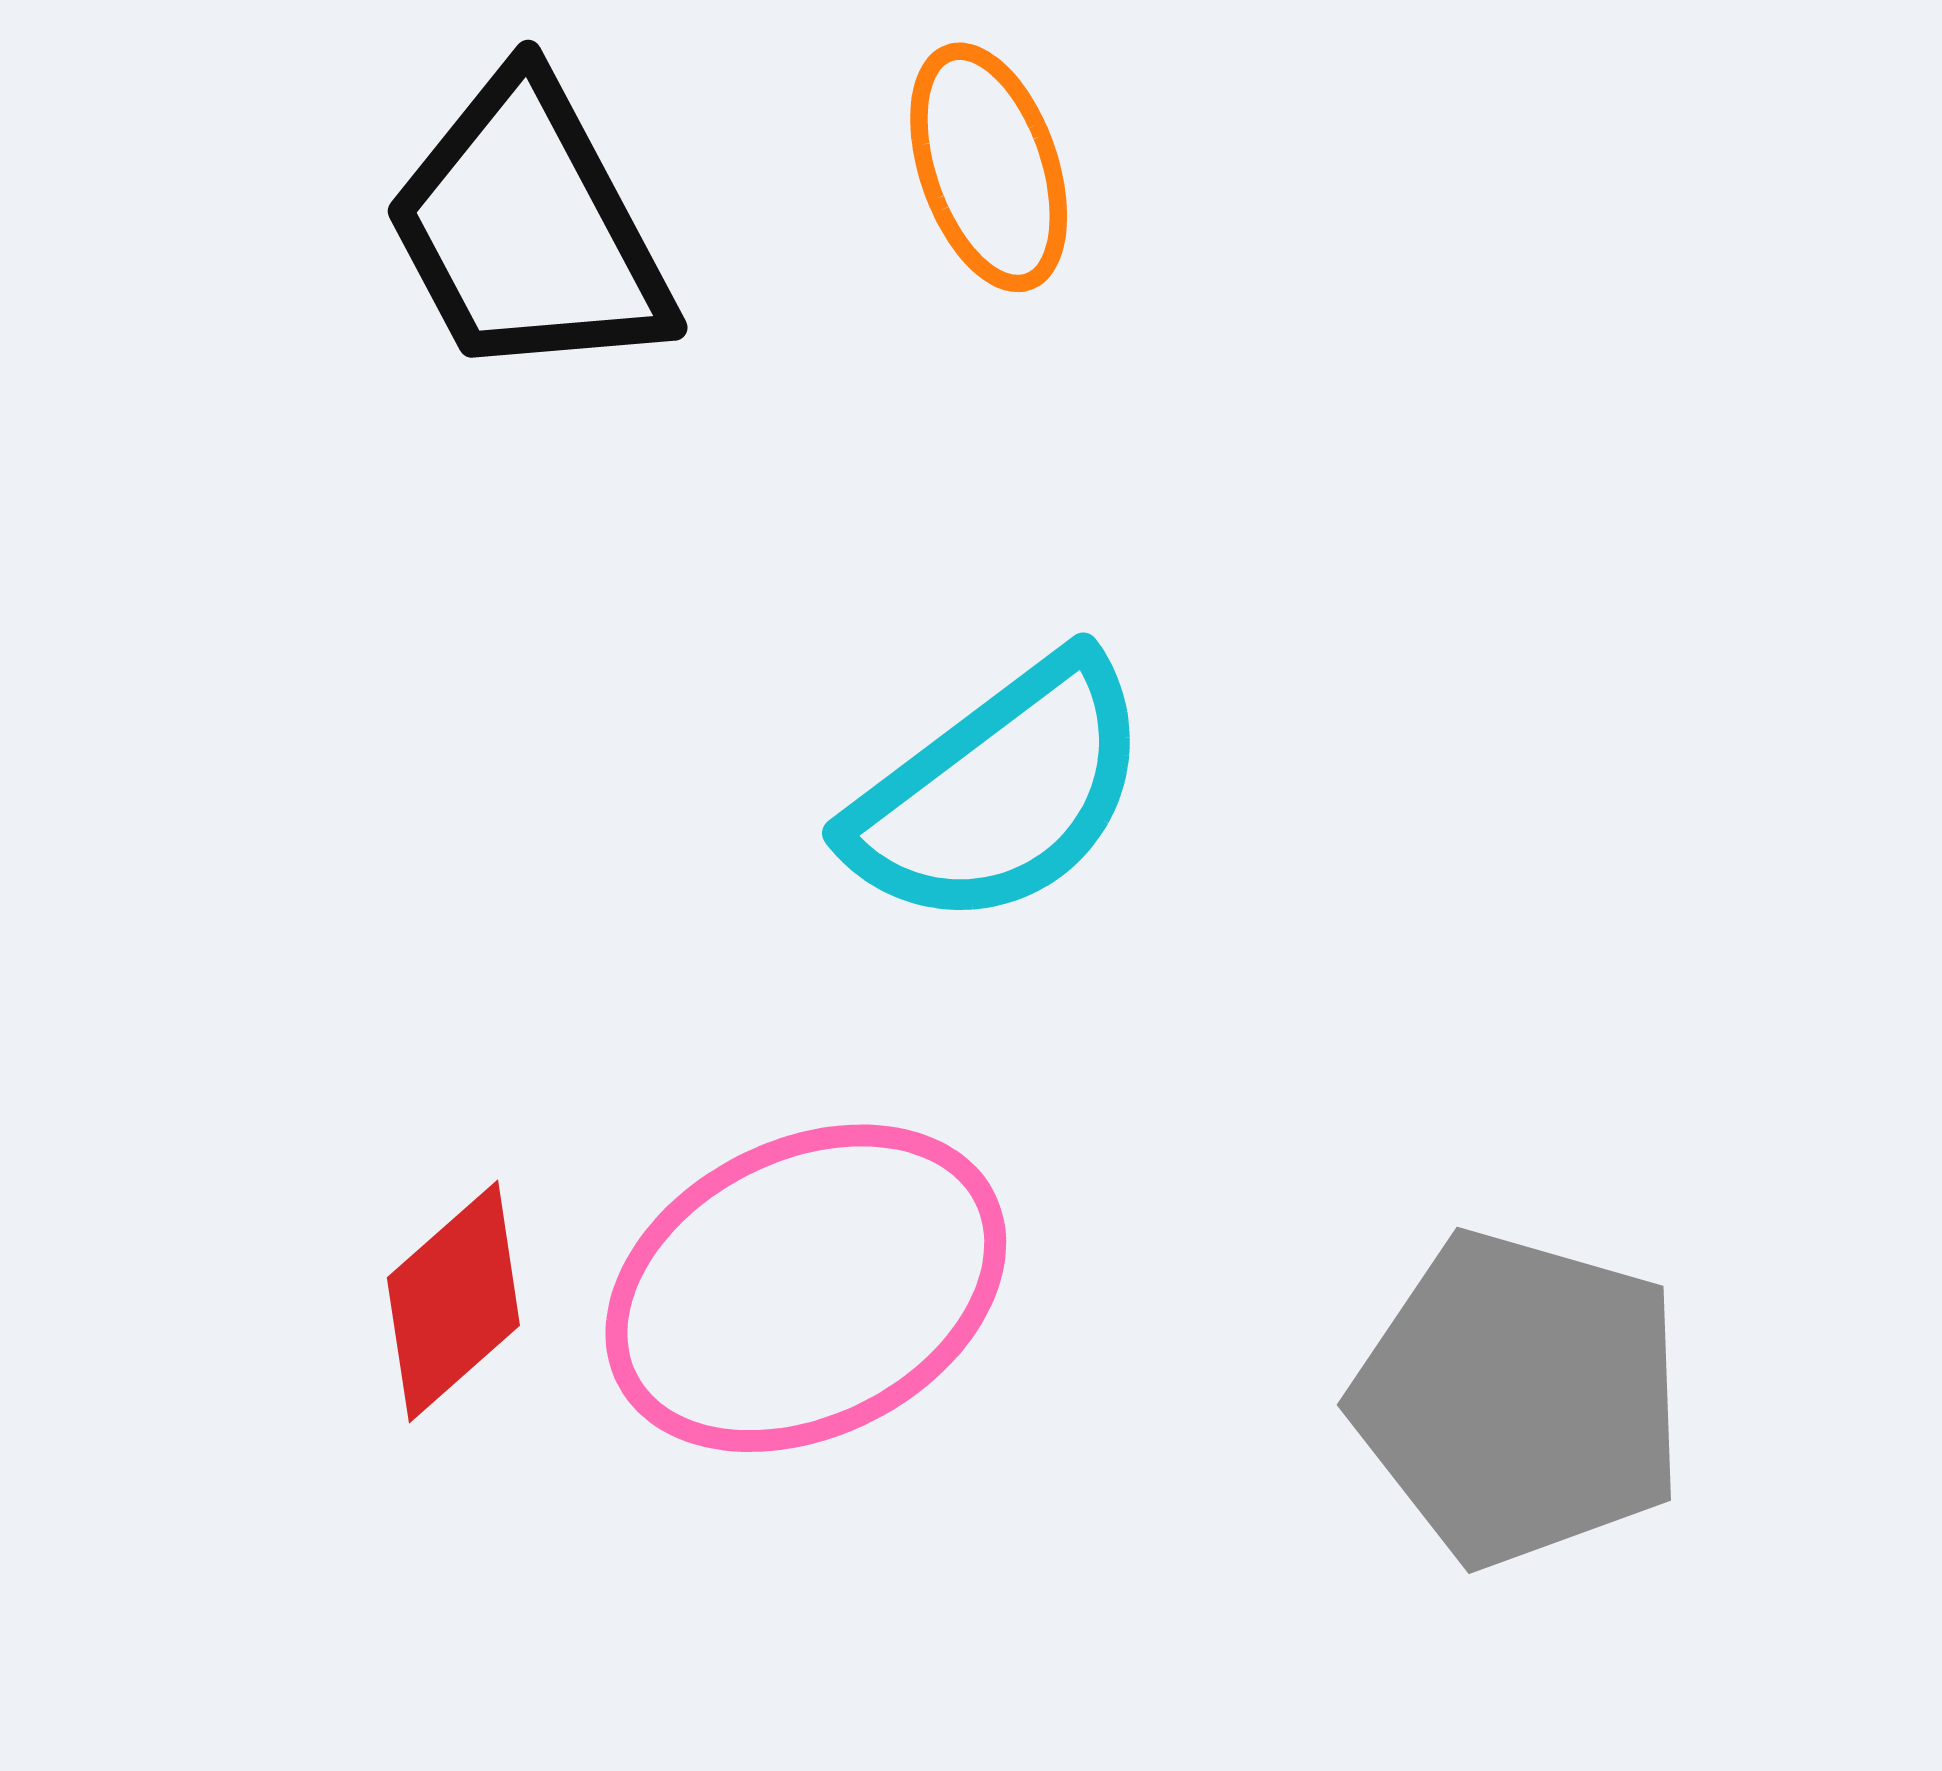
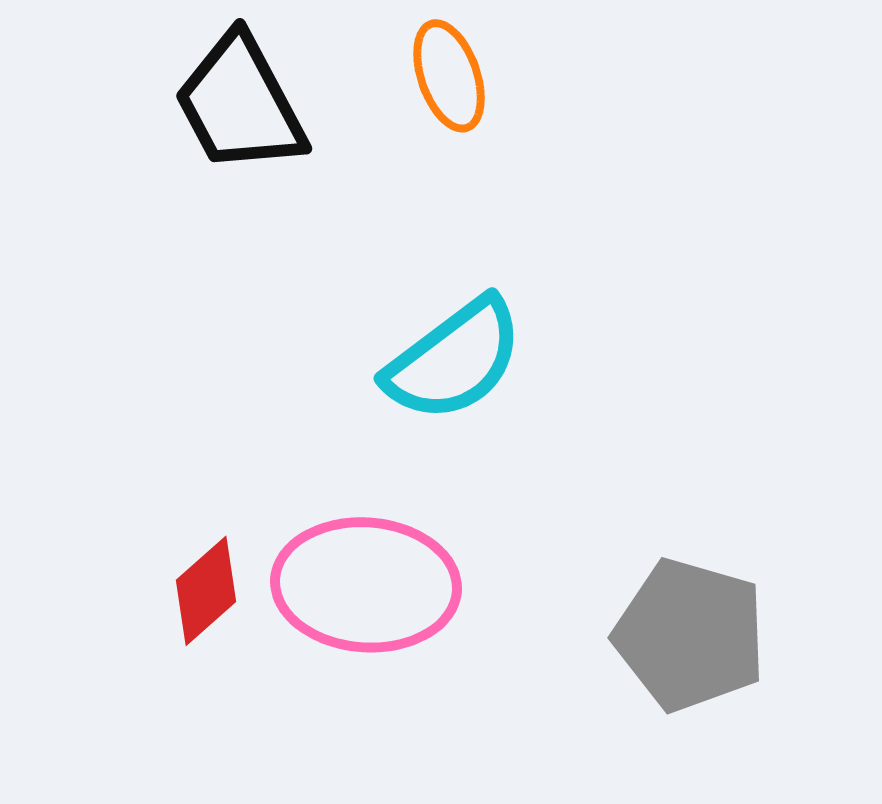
pink ellipse: (806, 1288) -> (366, 585), turned 31

